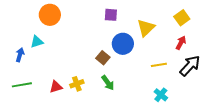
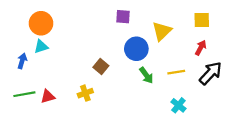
orange circle: (50, 15) -> (41, 23), moved
yellow square: (182, 18) -> (202, 20), turned 35
brown square: (103, 58) -> (101, 67), moved
green arrow: (108, 83) -> (146, 75), moved
red triangle: (56, 87) -> (48, 96), moved

